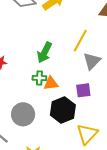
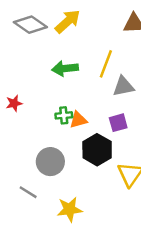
green arrow: (45, 52) -> (65, 68), moved, turned 65
gray triangle: (92, 61) -> (123, 86), turned 42

